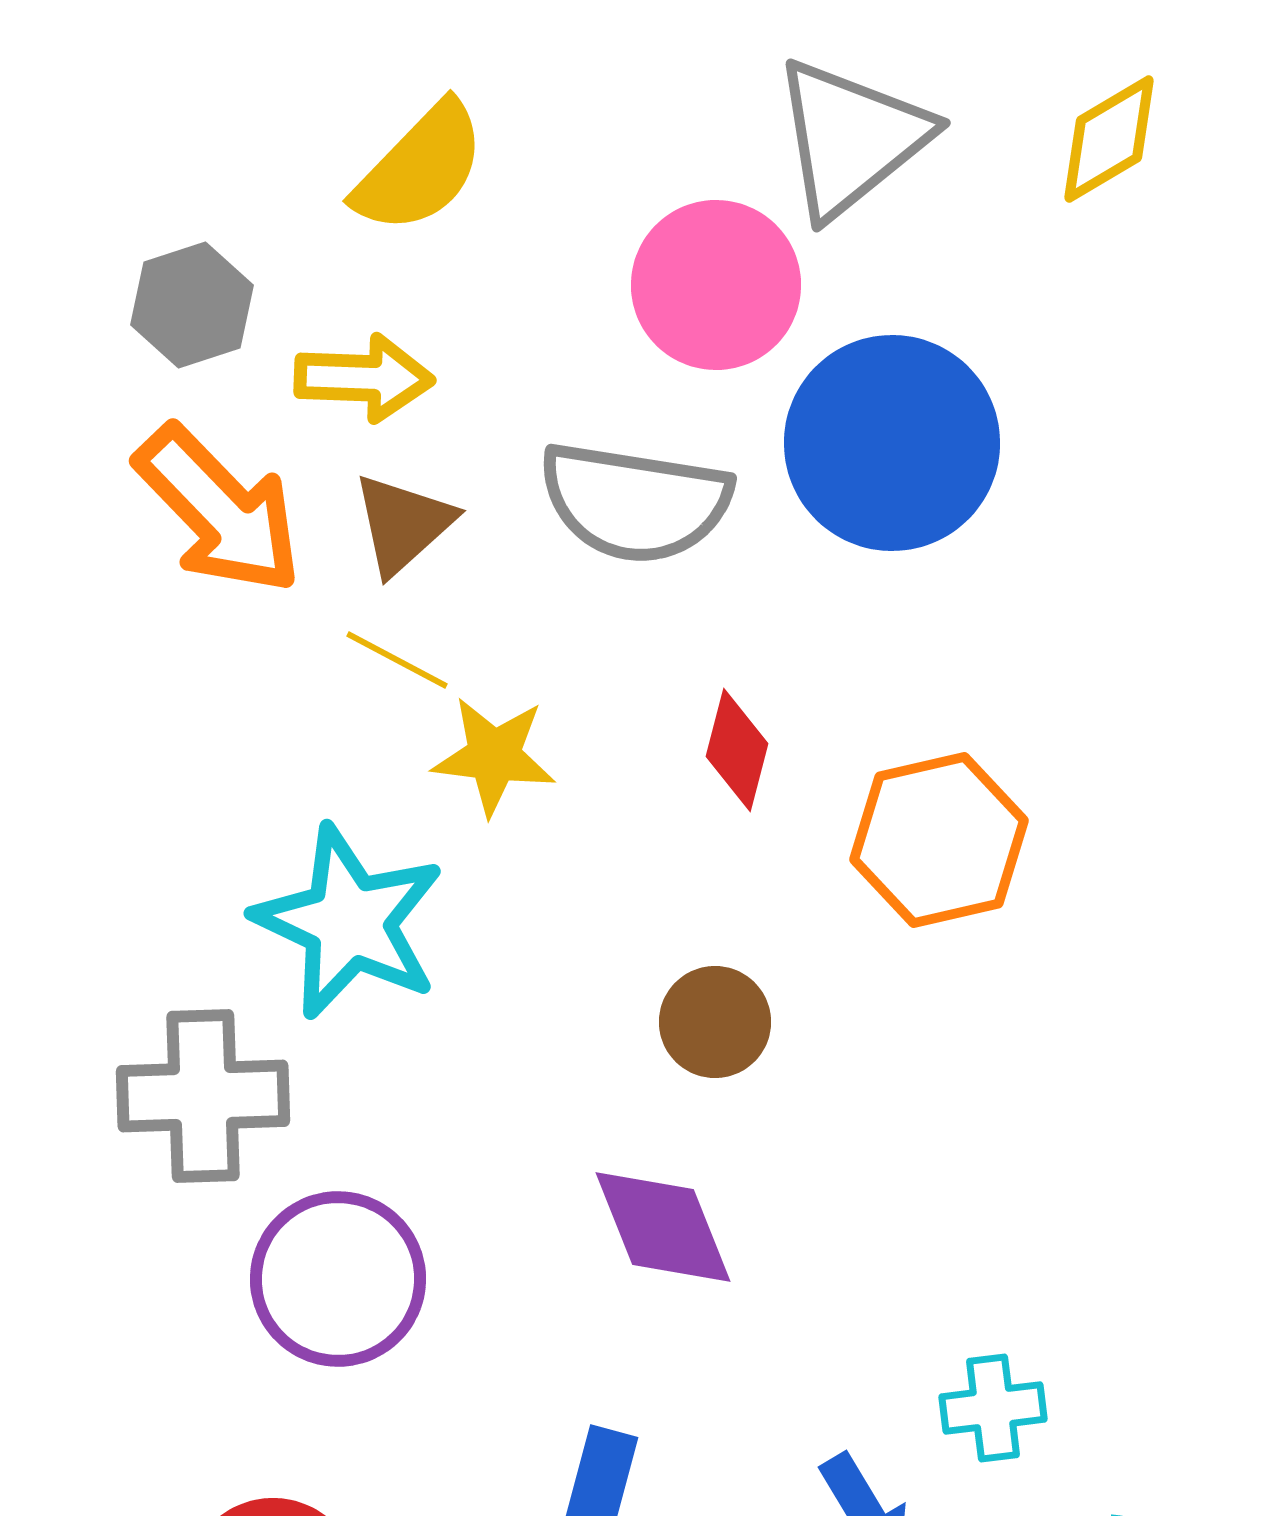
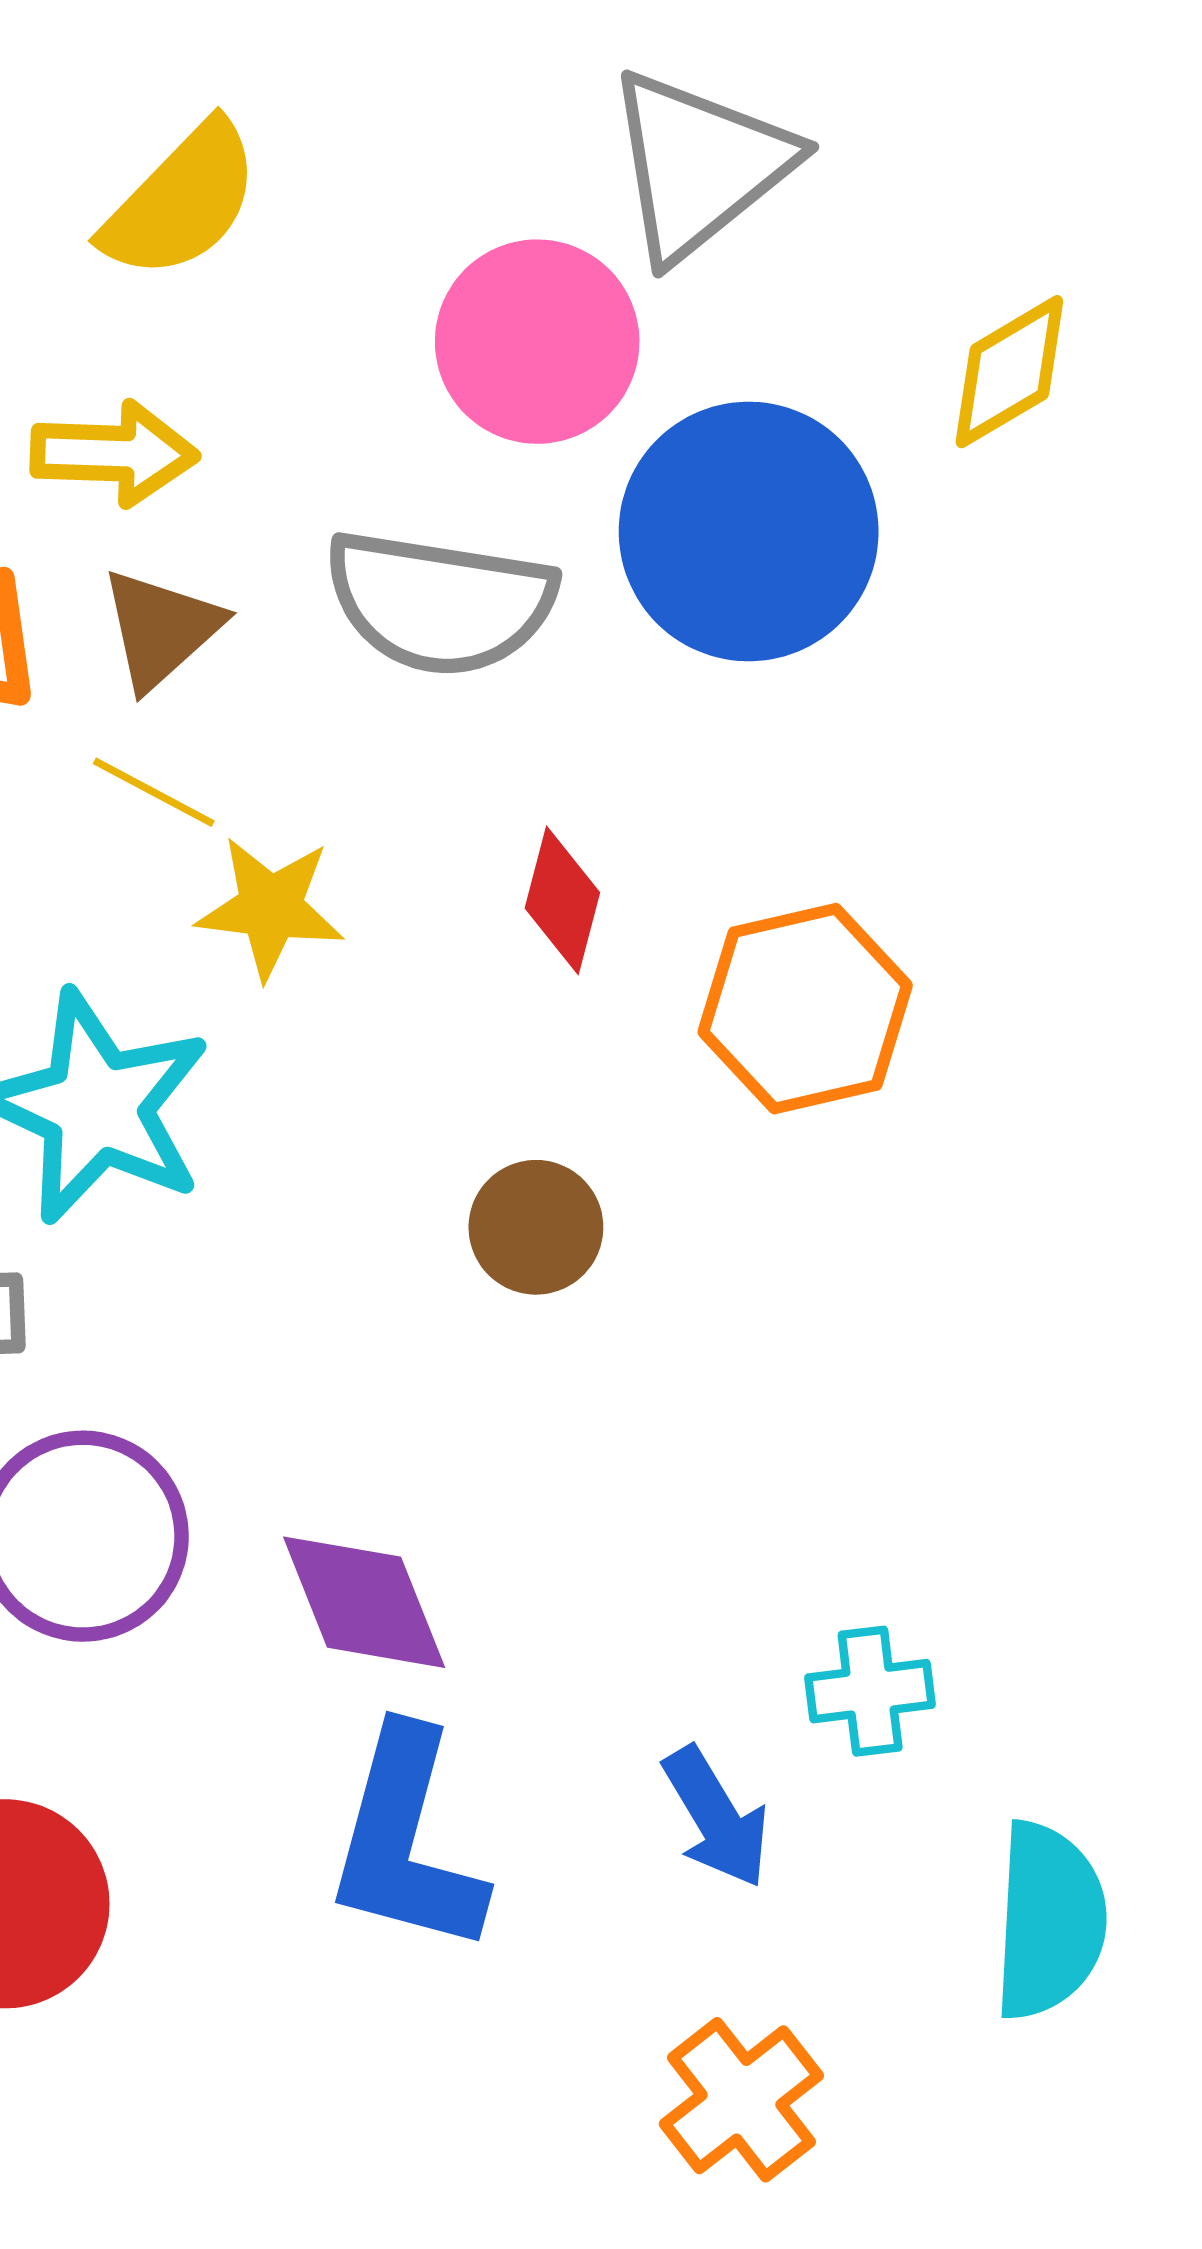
yellow diamond: (1109, 139) -> (1009, 372), moved
purple diamond: (663, 1227) -> (364, 1602), moved

